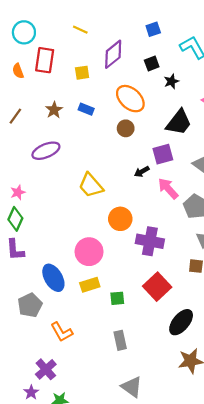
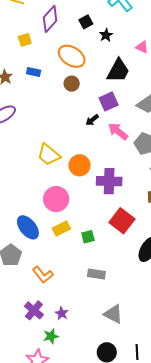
yellow trapezoid: (91, 185) -> (49, 155), moved
gray rectangle: (120, 340) -> (96, 274), turned -60
purple star: (31, 392) -> (62, 313), moved

